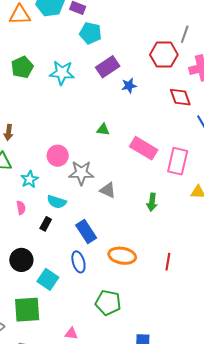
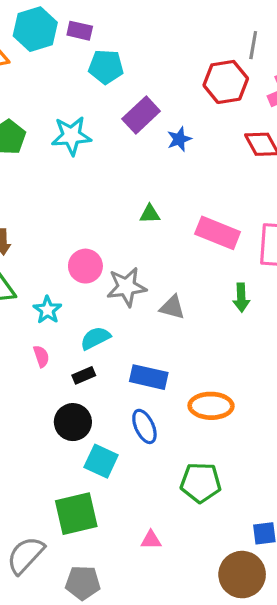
cyan semicircle: (57, 202) -> (95, 338), turned 144
green arrow: (152, 202) -> (241, 298), moved
black rectangle: (46, 224) -> (84, 375), turned 48
blue rectangle: (86, 231) -> (149, 377), turned -35
black circle: (21, 260) -> (73, 422), moved

